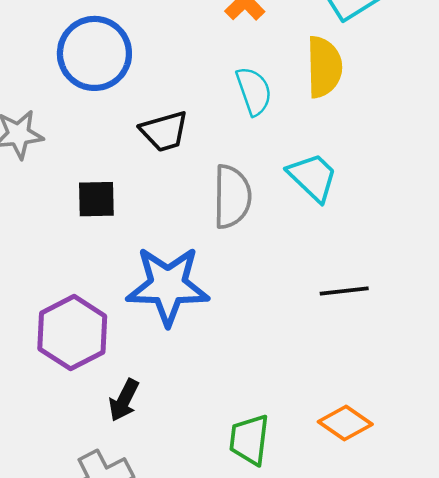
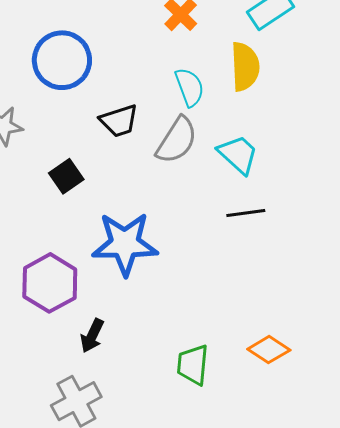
gray semicircle: (232, 197) -> (177, 140), moved, turned 33
black square: (96, 199) -> (66, 176), turned -32
black line: (344, 291) -> (246, 213), moved

